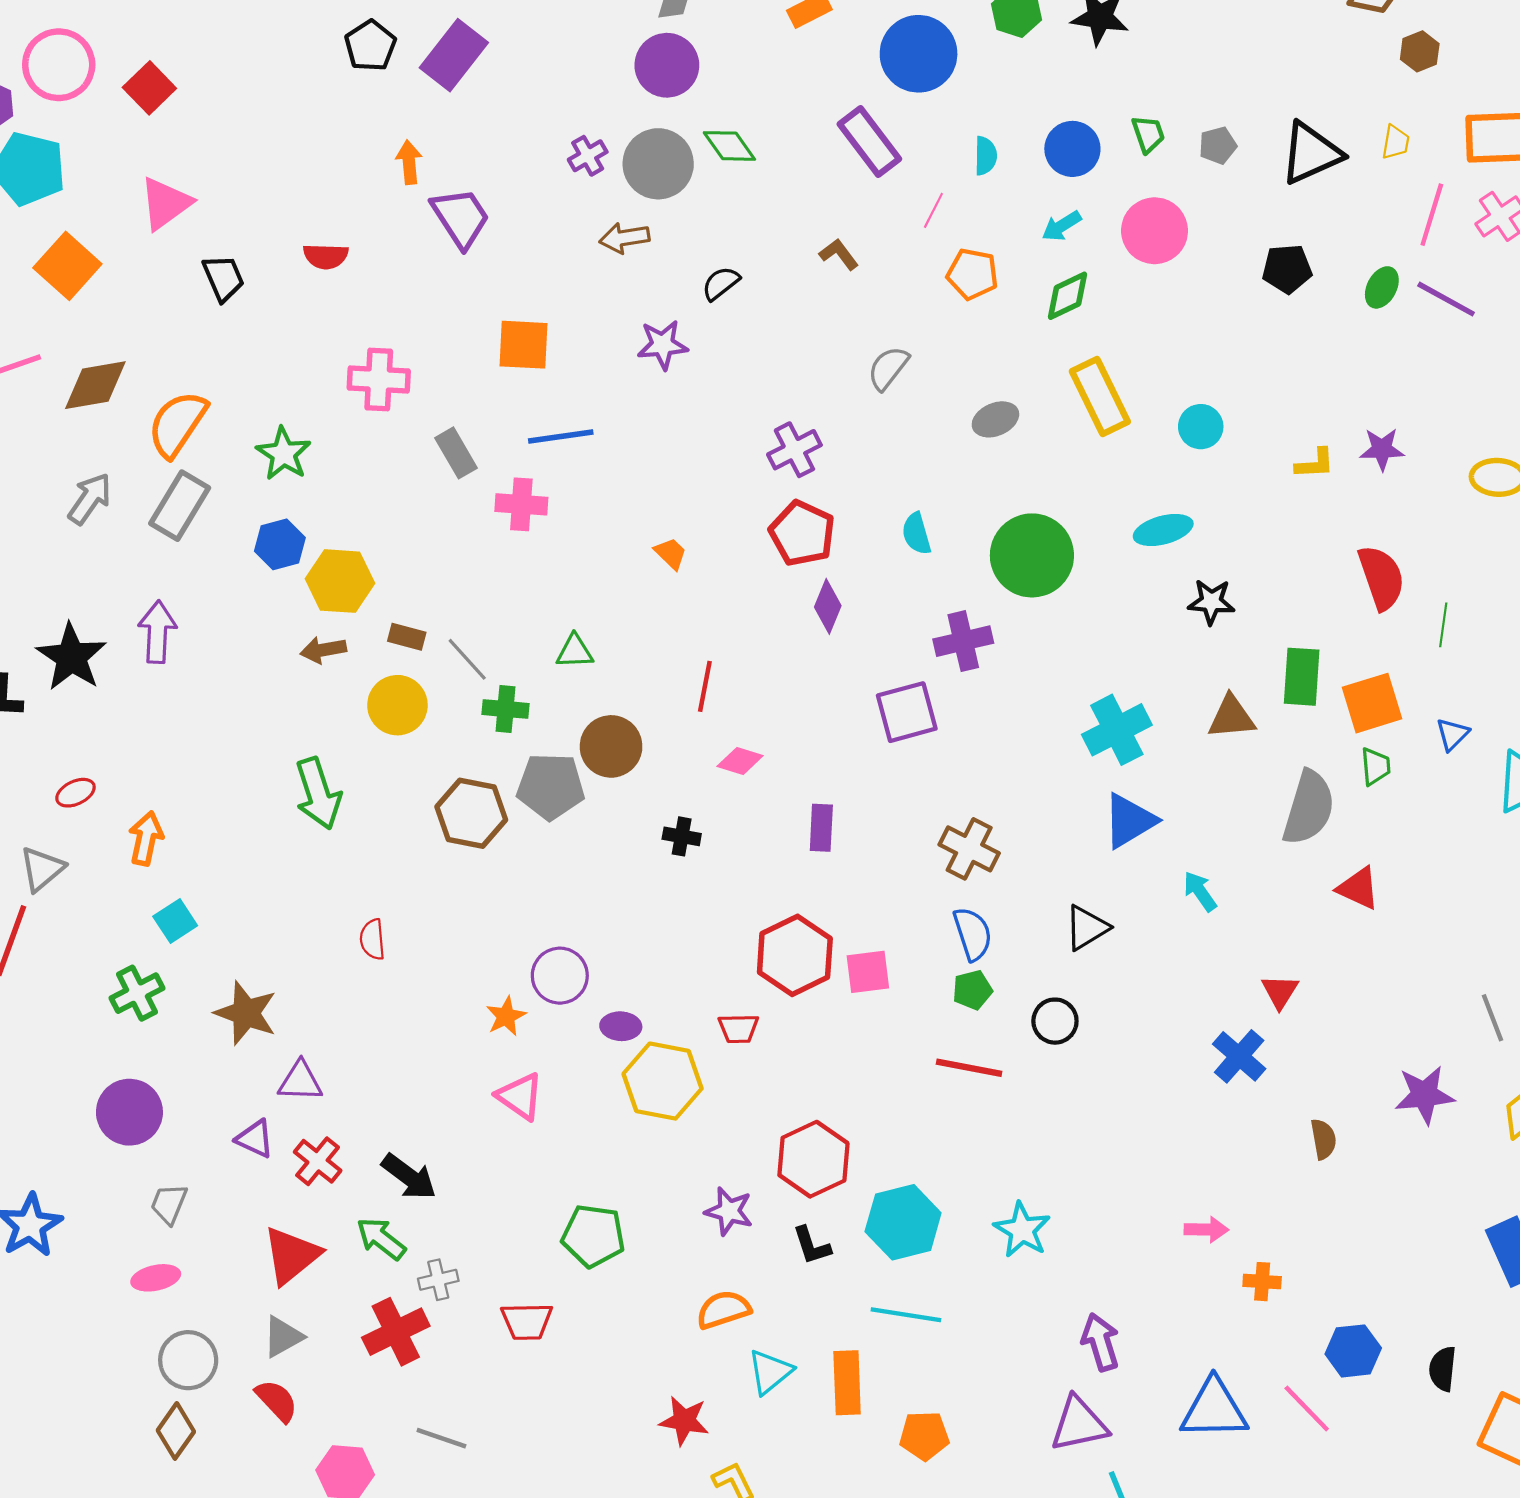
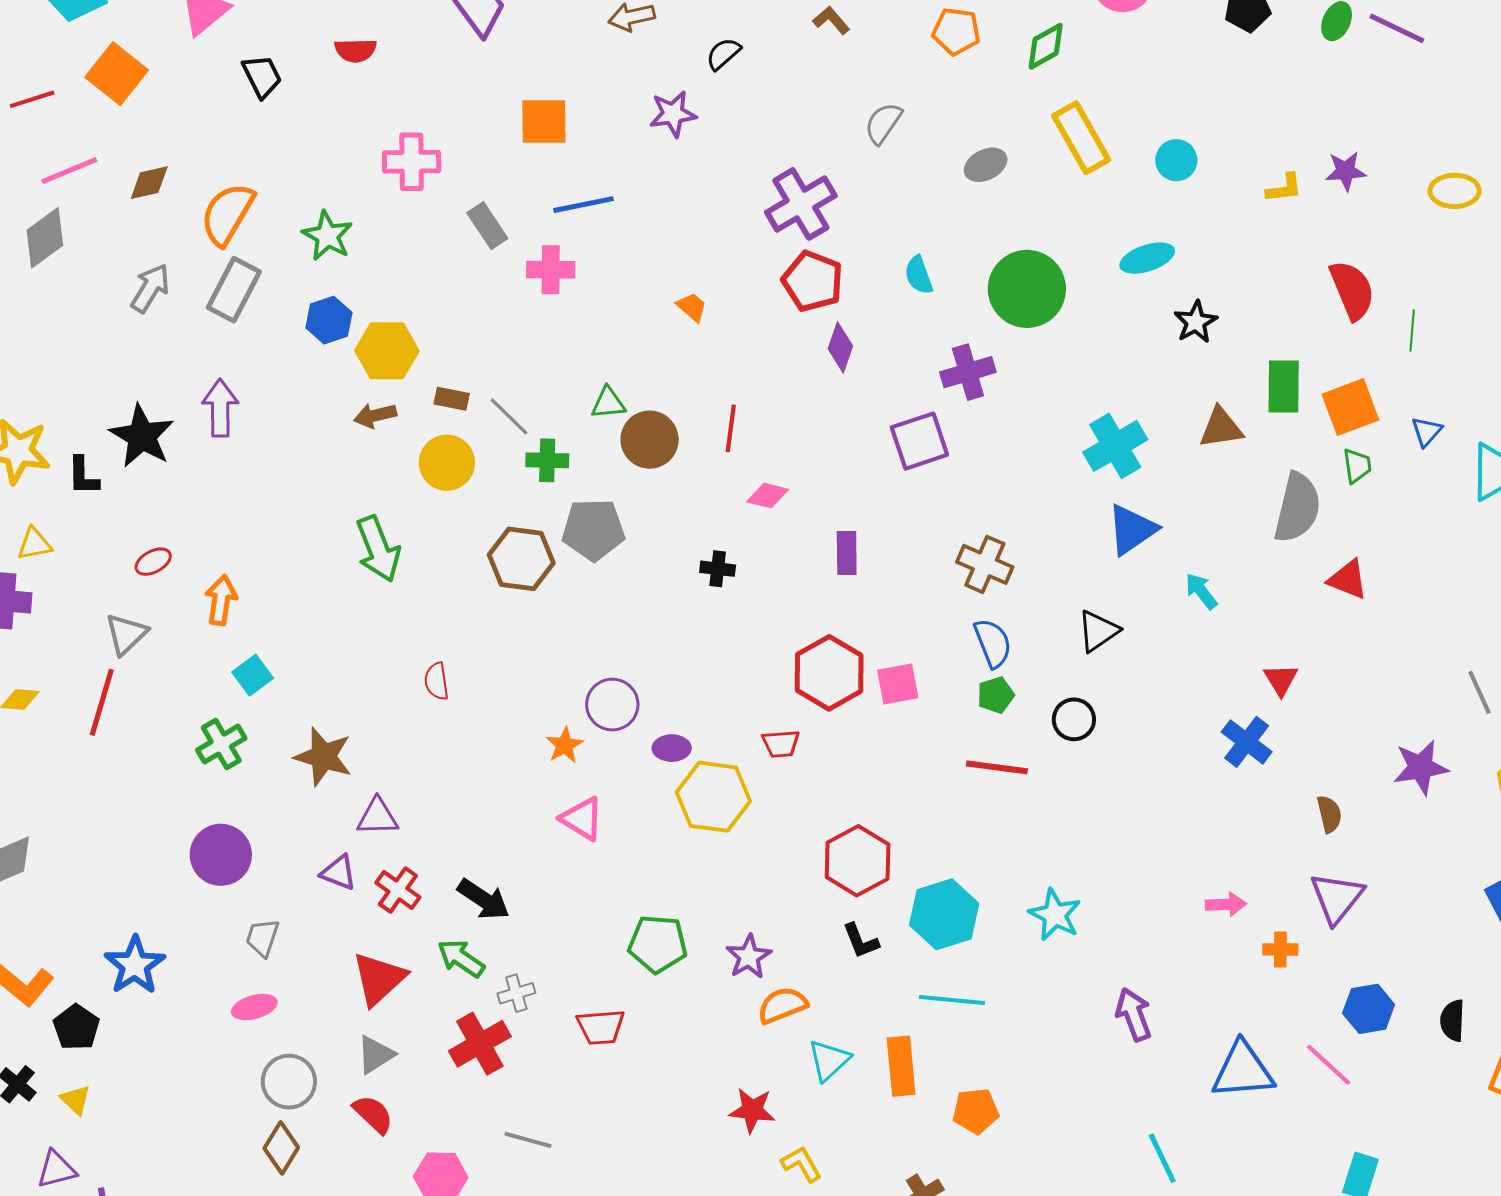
brown diamond: (95, 385) -> (149, 183), size x0.7
purple cross: (794, 450) -> (801, 204), size x1.4
black star: (1211, 602) -> (1196, 322), turned -30
brown circle: (611, 746) -> (650, 440), moved
purple star: (729, 1211) -> (749, 957), moved, turned 30
purple triangle: (1079, 1424) -> (1337, 898), moved, turned -36

